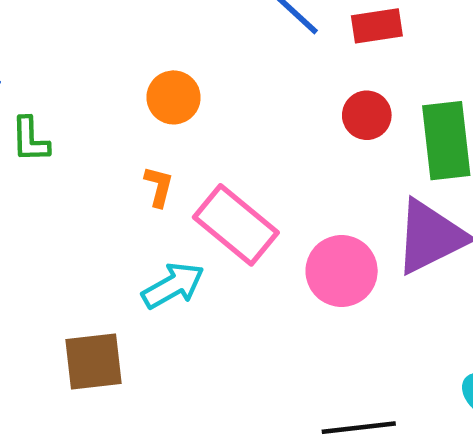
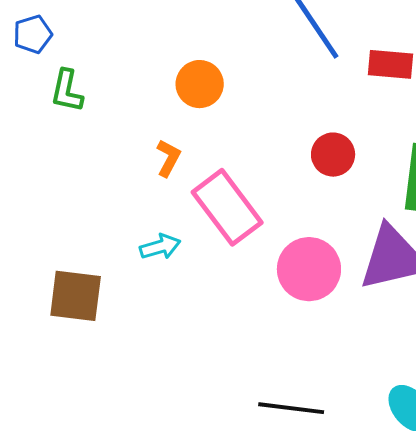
red circle: (367, 115) -> (333, 155), moved
cyan arrow: (173, 286) -> (160, 247), size x0.7

